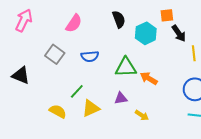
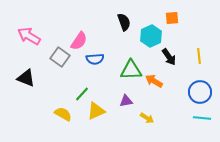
pink arrow: (24, 20) -> (29, 36), moved, turned -85
pink semicircle: (74, 23) -> (79, 41), moved
black arrow: (179, 33) -> (169, 57), moved

